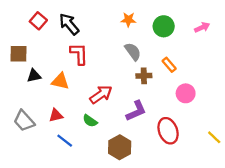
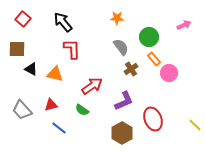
red square: (38, 21) -> (23, 19), moved
green circle: (164, 26) -> (149, 37), moved
black triangle: (34, 76) -> (31, 69), turned 40
brown cross: (144, 76) -> (131, 69), turned -32
pink circle: (186, 93) -> (169, 73), moved
brown hexagon: (120, 147) -> (122, 133), moved

